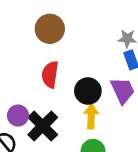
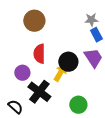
purple circle: (18, 116) -> (22, 73), moved
yellow arrow: (91, 116) -> (60, 73), moved, turned 36

